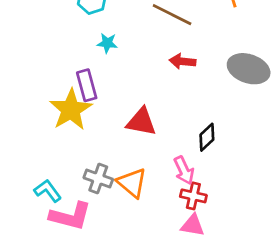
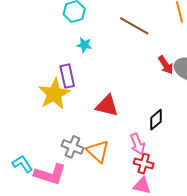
red arrow: (183, 61) -> (166, 65), moved, turned -132
cyan L-shape: (48, 191) -> (22, 164), moved

